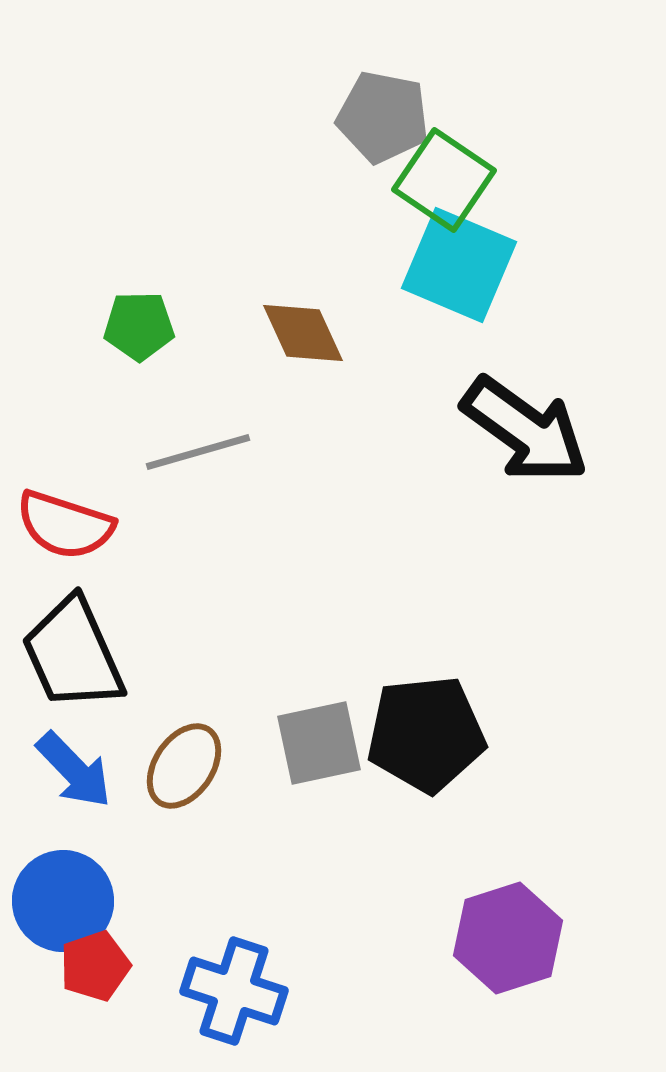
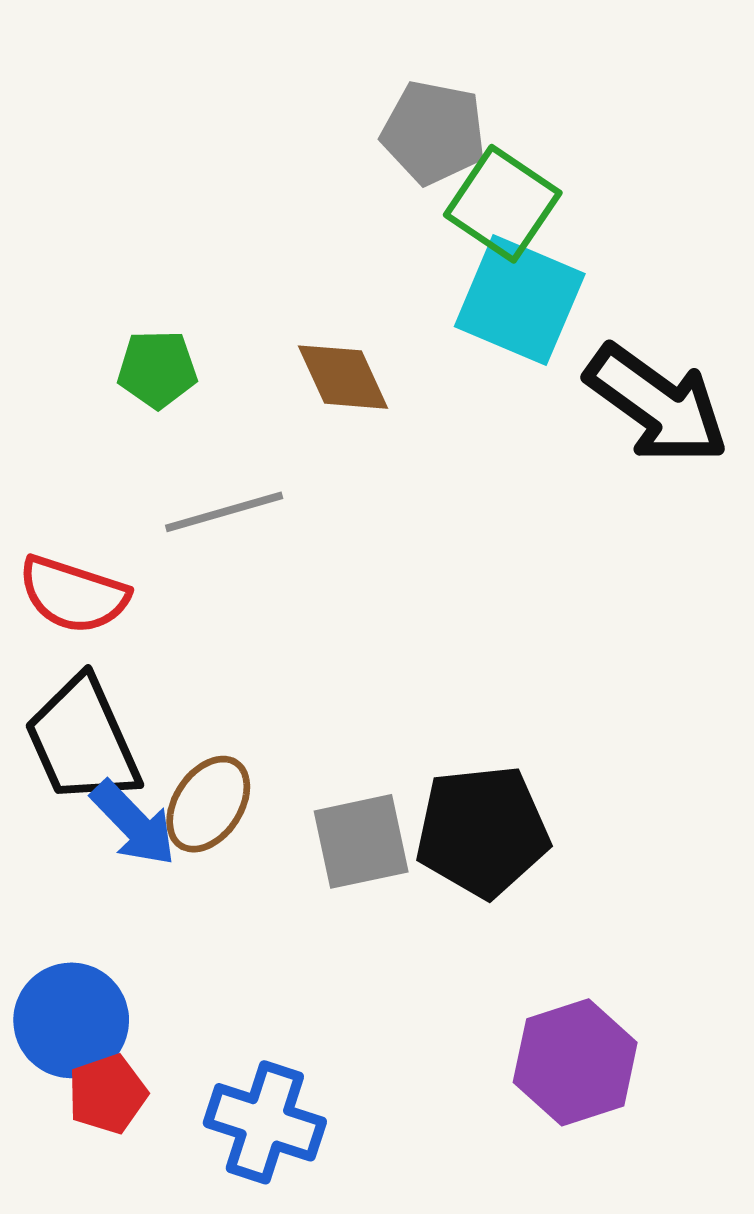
black arrow: (525, 430) -> (657, 404), moved
brown ellipse: (184, 766) -> (208, 804), moved
blue arrow: (74, 770) -> (133, 823), moved

